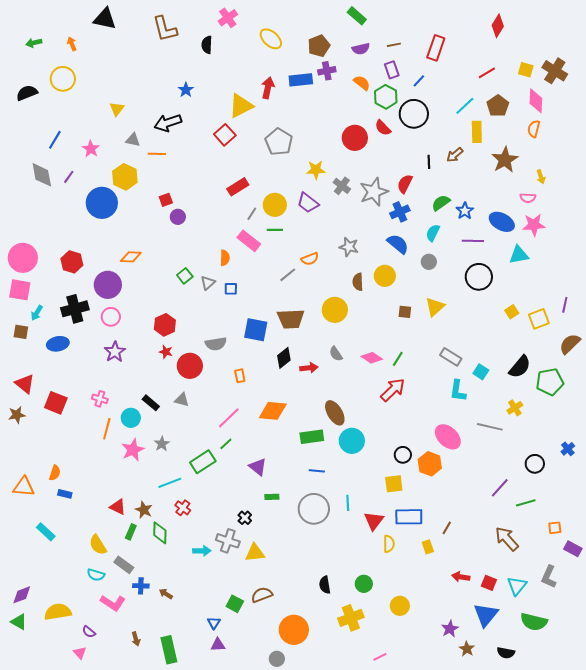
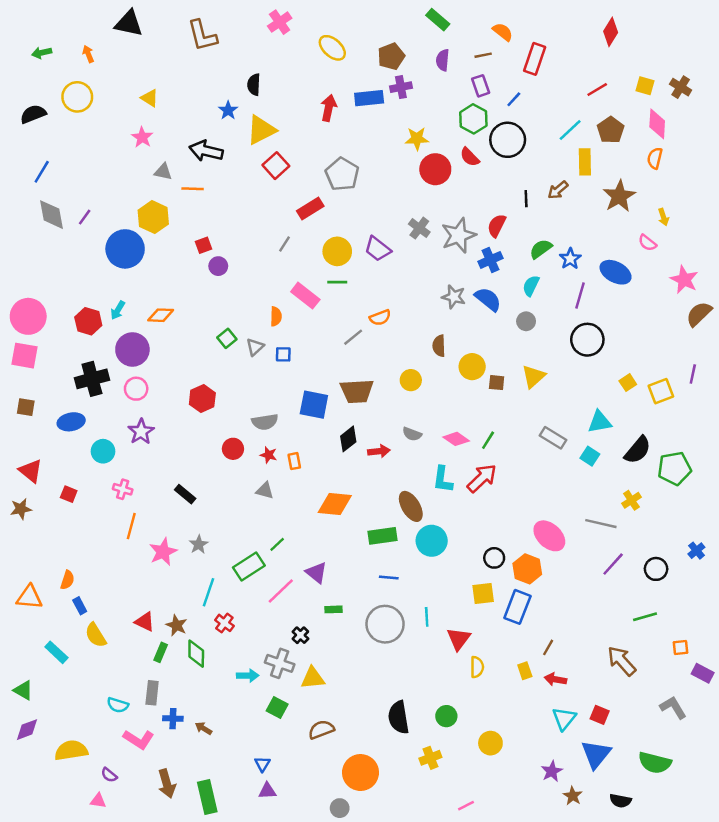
black semicircle: (207, 45) -> (254, 85), moved
purple semicircle: (361, 49) -> (443, 60), turned 108
brown cross: (555, 71) -> (681, 87), size x0.7
orange semicircle: (362, 83) -> (503, 32), moved
yellow triangle: (241, 106) -> (261, 130), moved
yellow triangle: (117, 109) -> (150, 98), moved, turned -35
black arrow: (168, 123) -> (206, 151), turned 32
blue line: (55, 140) -> (42, 172), moved
pink star: (91, 149) -> (142, 137), moved
yellow star: (316, 170) -> (417, 139), moved
red rectangle: (238, 187) -> (310, 208), moved
pink semicircle: (528, 198) -> (647, 243), turned 35
gray line: (252, 214) -> (284, 244), moved
pink star: (534, 225) -> (684, 280), moved, turned 30
purple line: (473, 241) -> (580, 296), turned -75
gray star: (349, 247) -> (454, 297), moved
cyan triangle: (519, 255) -> (600, 422), moved
yellow circle: (385, 276) -> (472, 367), moved
yellow circle: (335, 310) -> (411, 380), size x0.7
cyan arrow: (37, 313) -> (118, 310), moved
brown semicircle: (570, 344) -> (699, 314), moved
red star: (166, 352) -> (269, 455), moved
gray semicircle: (336, 354) -> (412, 434), turned -35
red circle: (190, 366) -> (233, 449), size x0.7
cyan L-shape: (458, 391) -> (443, 479), moved
gray triangle: (182, 400) -> (265, 490), moved
red square: (56, 403) -> (69, 494), size x0.6
cyan circle: (131, 418) -> (103, 451), moved
pink line: (229, 418) -> (281, 591), moved
cyan line: (170, 483) -> (208, 592), turned -50
purple line: (500, 488) -> (613, 564), moved
blue rectangle: (65, 494) -> (80, 606), turned 48
blue rectangle: (409, 517) -> (517, 607), moved, turned -68
yellow semicircle: (98, 545) -> (96, 635), moved
gray rectangle: (124, 565) -> (152, 693), turned 60
red arrow: (461, 577) -> (555, 679), moved
gray L-shape: (549, 577) -> (673, 708), turned 125
black semicircle: (325, 585) -> (399, 717), size x1.5
cyan triangle: (517, 586) -> (564, 719), moved
green square: (235, 604) -> (277, 708), moved
yellow cross: (351, 618) -> (430, 758), size x0.7
green triangle: (19, 622) -> (23, 690), moved
brown arrow: (136, 639) -> (167, 784), size x1.6
pink triangle: (80, 653) -> (98, 801), turned -40

